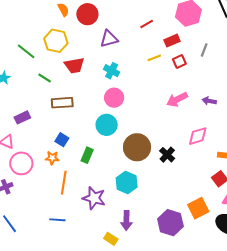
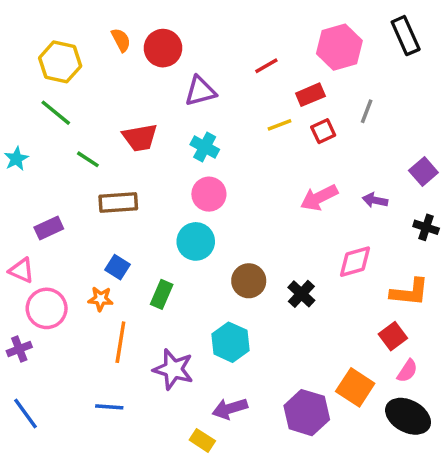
yellow hexagon: (56, 41) -> (60, 62), moved
brown circle: (137, 147) -> (249, 281), size x0.7
orange square: (198, 208) -> (355, 387), turned -30
purple arrow: (126, 220) -> (230, 409), turned 72

